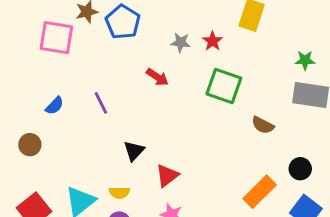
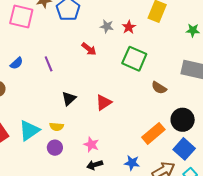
green star: (305, 60) -> (193, 30), moved
black circle: (300, 169) -> (183, 120), size x1.5
red triangle: (167, 175) -> (104, 102), moved

